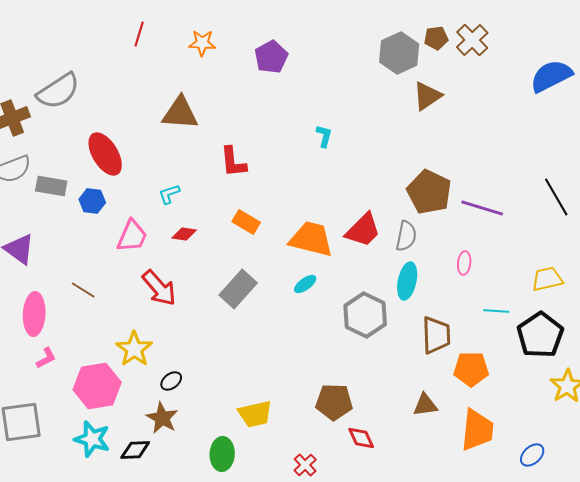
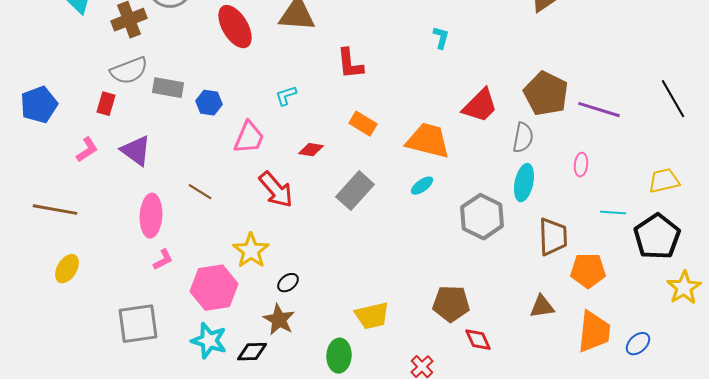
red ellipse: (105, 154) -> (235, 27), moved
red trapezoid: (363, 230) -> (480, 106), moved
red diamond: (184, 234) -> (311, 150), moved
blue ellipse: (532, 455) -> (638, 344), moved

